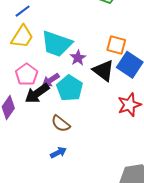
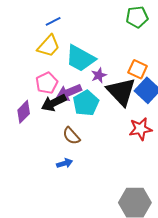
black triangle: (103, 71) -> (121, 92), size x1.4
purple arrow: (51, 80) -> (69, 92), size x1.4

